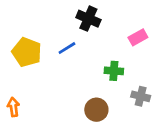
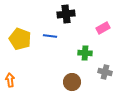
black cross: (88, 19) -> (66, 14), turned -30
blue line: (67, 48) -> (50, 36), turned 40

